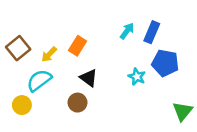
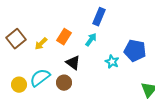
cyan arrow: (127, 31) -> (91, 40), moved
blue rectangle: (152, 32) -> (99, 17), moved
cyan semicircle: (39, 80) -> (40, 78), moved

